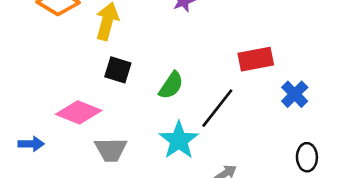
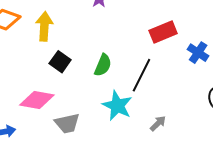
black square: (118, 70) -> (60, 62), turned 30

